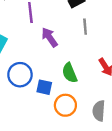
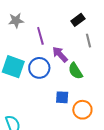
green semicircle: (70, 73) -> (75, 71), moved
blue circle: (20, 75) -> (39, 68), moved

